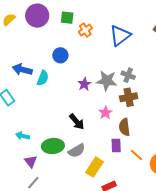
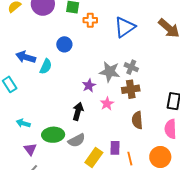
orange cross: (85, 30) -> (90, 20), turned 32
purple star: (84, 84) -> (89, 85), moved
black arrow: (77, 122) -> (78, 111), turned -126
brown semicircle: (124, 127) -> (137, 120), moved
purple rectangle: (116, 146) -> (115, 148), moved
orange line: (136, 155) -> (130, 159), moved, turned 32

